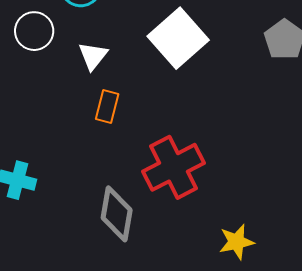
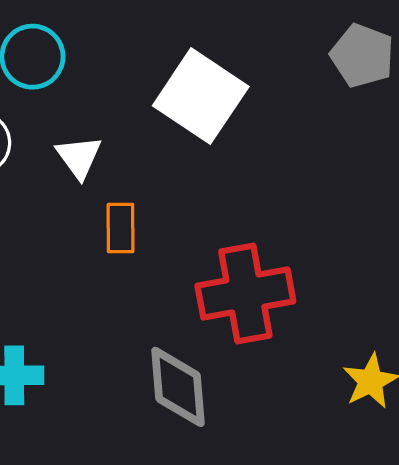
red cross: (174, 167) -> (245, 293), turned 32

